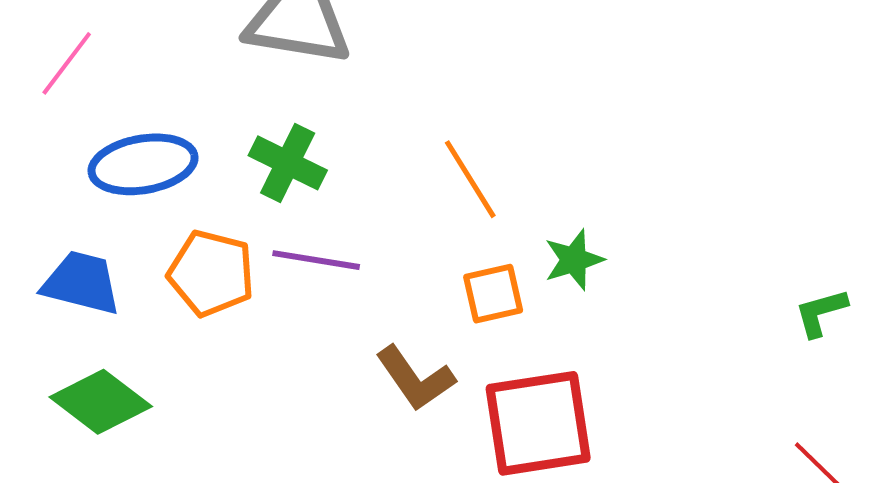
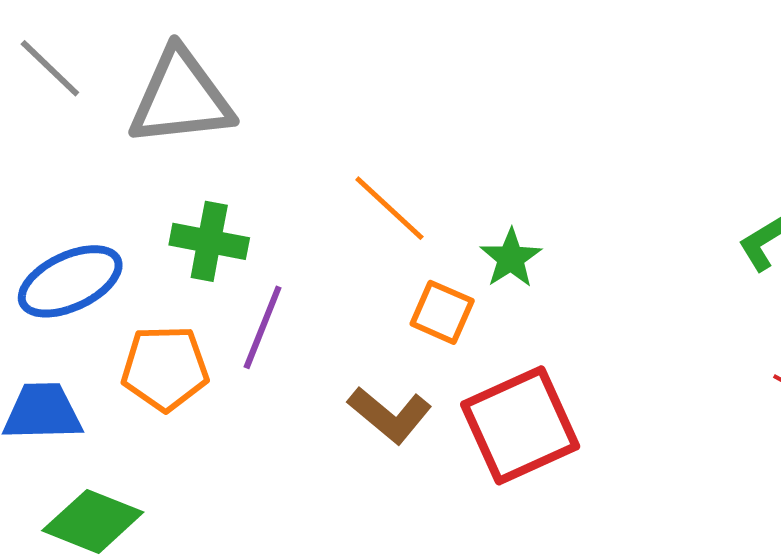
purple line: (316, 260) -> (263, 327), turned -62
orange square: (493, 294) -> (442, 312), turned -38

